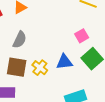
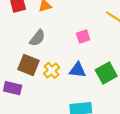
pink square: (82, 36) -> (83, 36), moved

